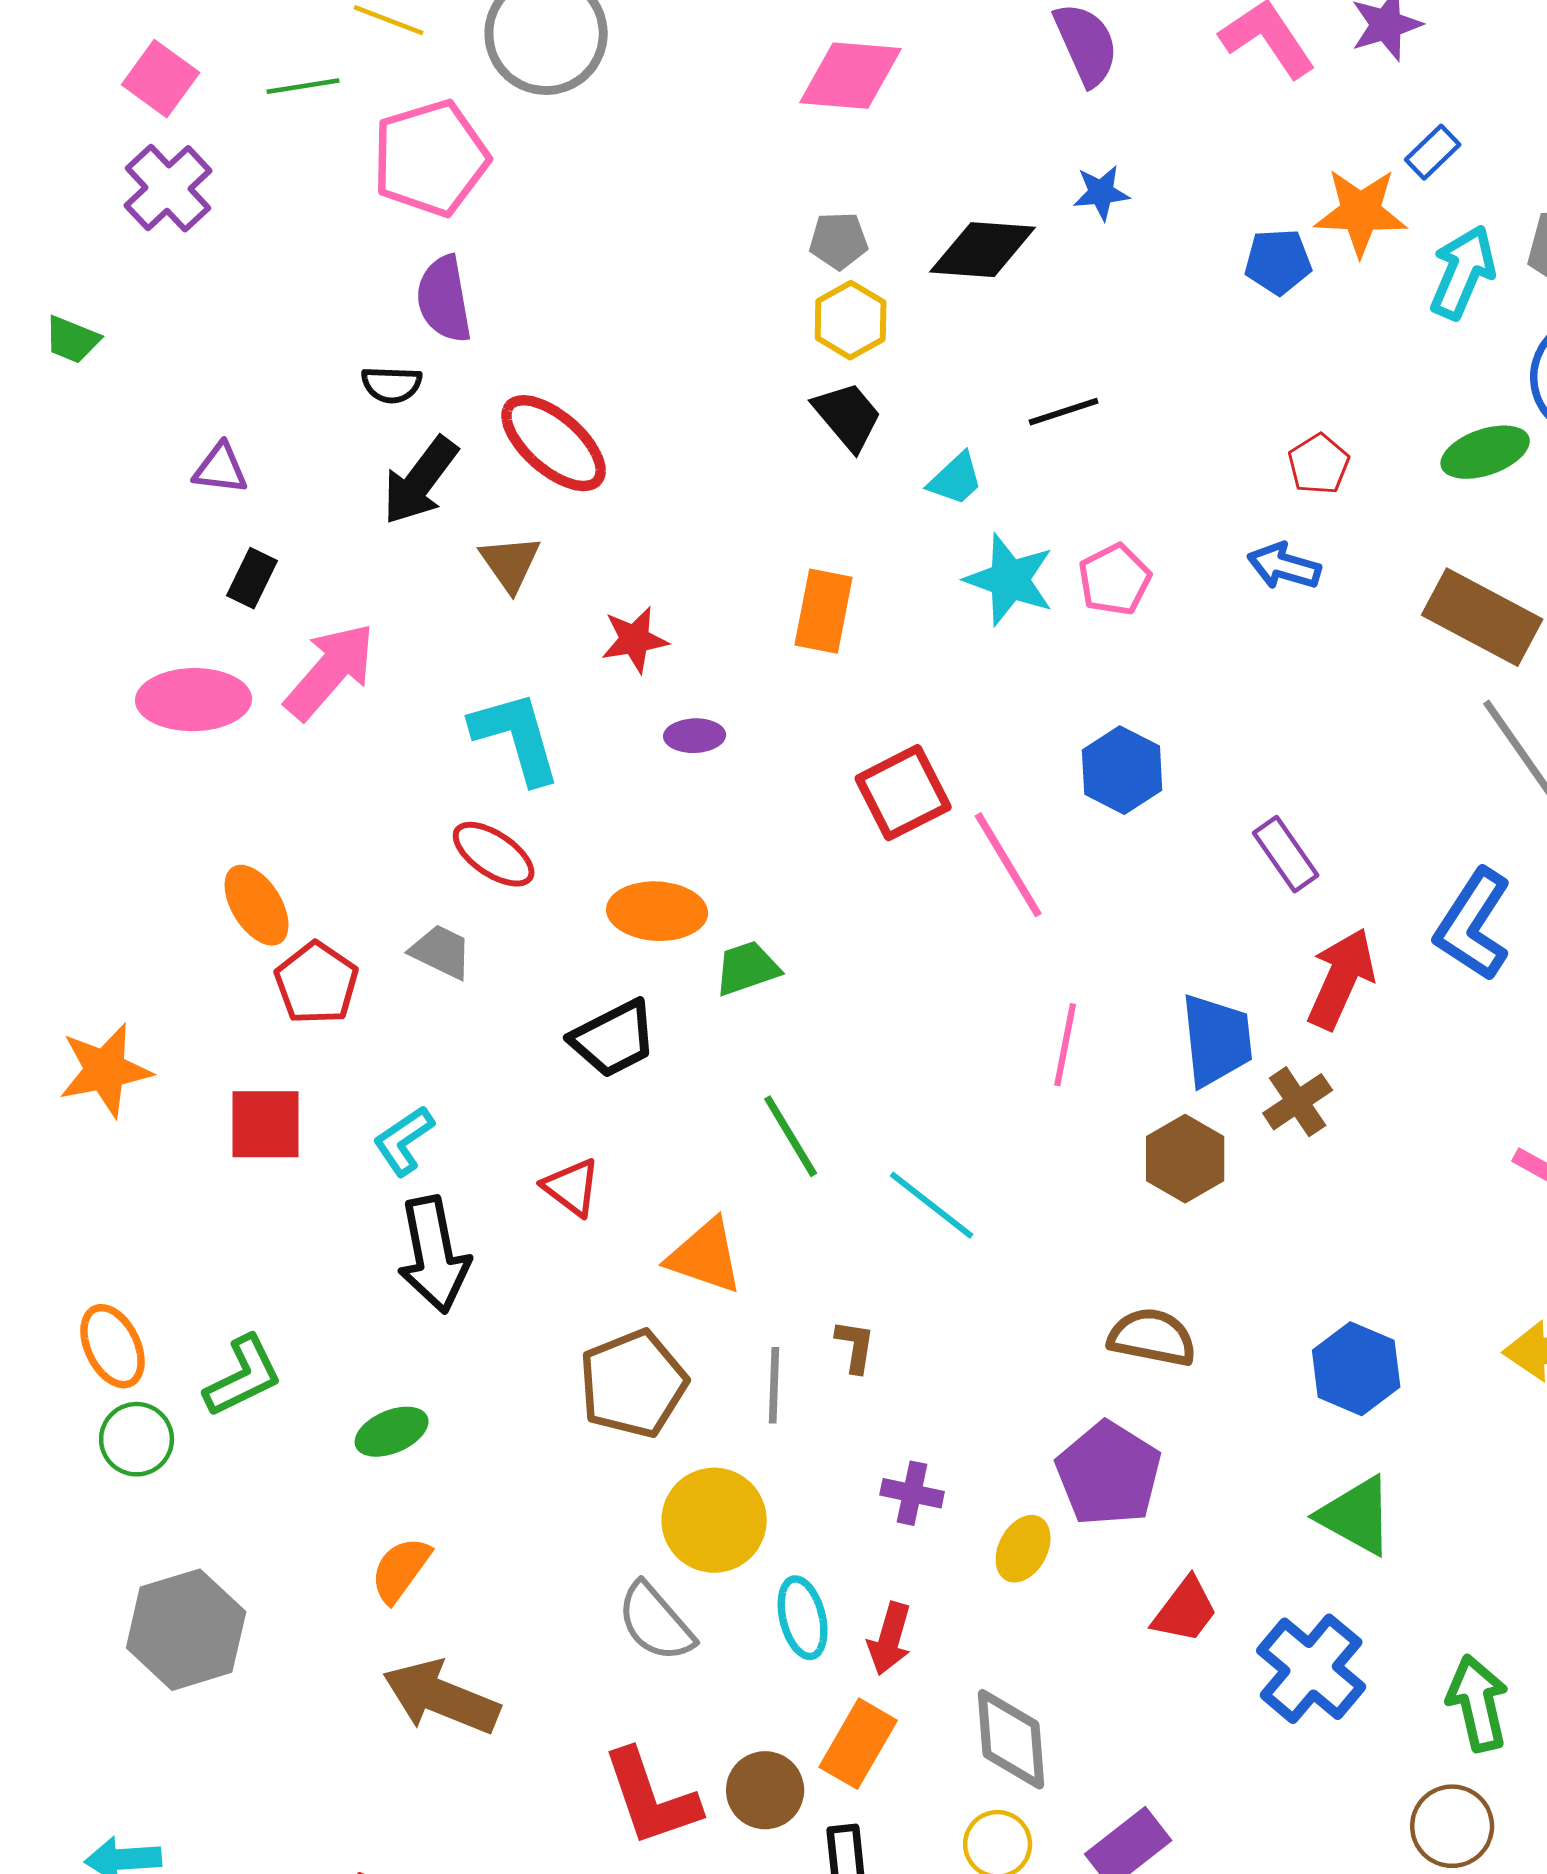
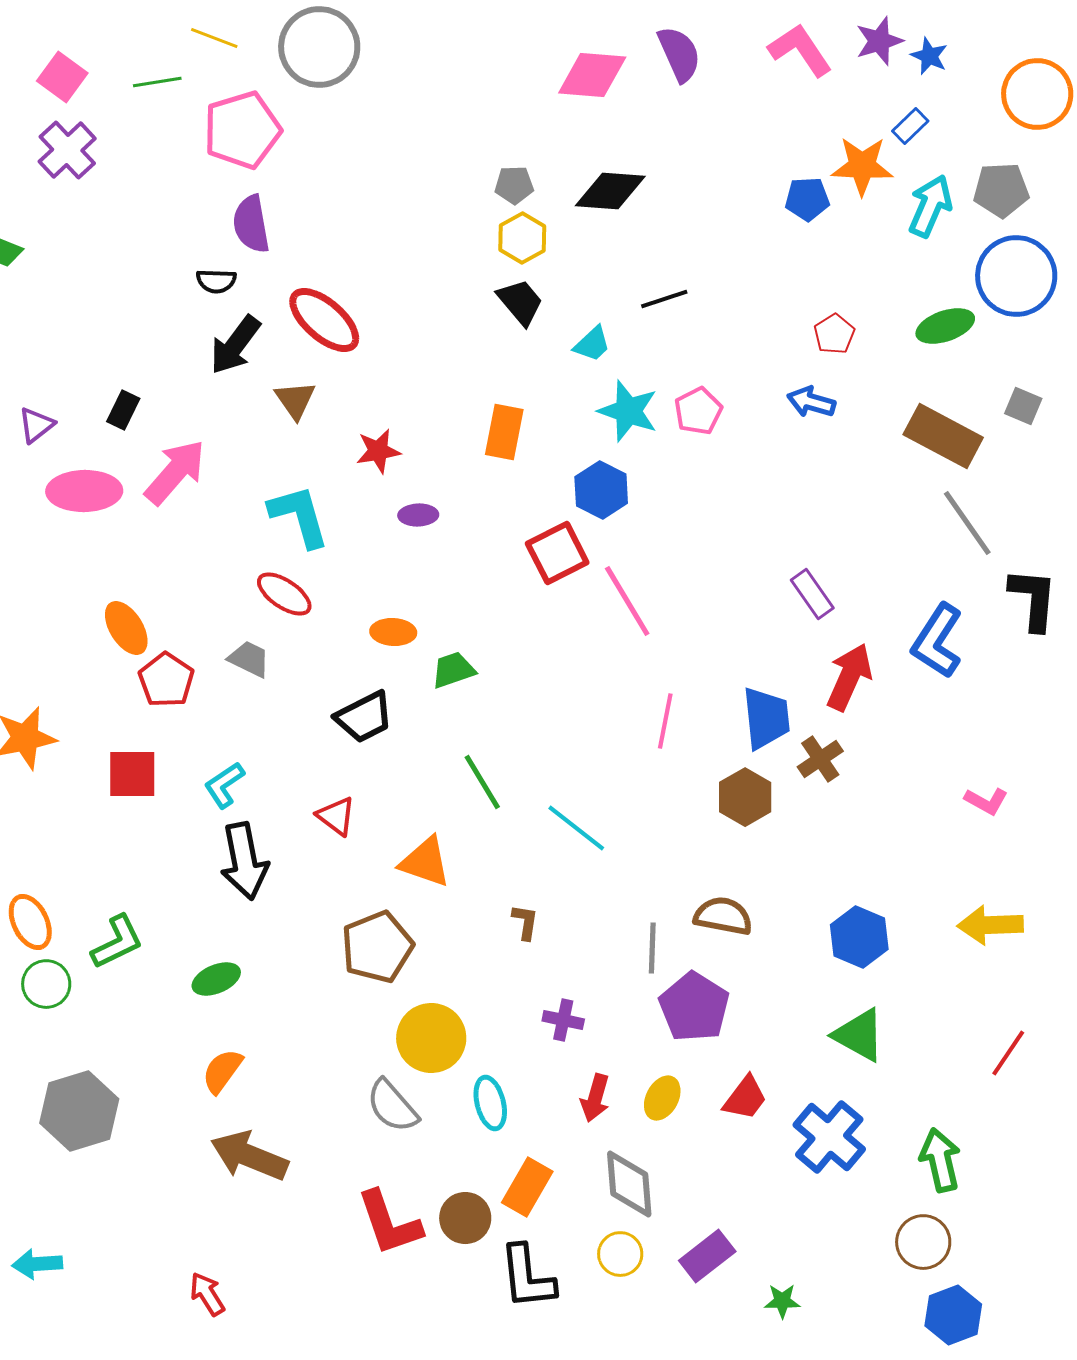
pink diamond: (851, 76) -> (592, 75), moved
blue star: (1101, 193) -> (929, 56), moved, turned 30
purple triangle: (221, 469) -> (36, 425), moved, turned -45
blue hexagon: (1122, 770) -> (601, 490), moved
orange ellipse: (657, 911) -> (393, 632), size x0.7
gray line: (774, 1385) -> (652, 948), moved
yellow ellipse: (1023, 1549) -> (662, 1098), moved
red arrow: (890, 1639) -> (595, 1098), moved

